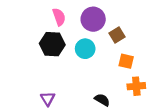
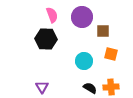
brown square: (117, 35) -> (103, 31), turned 32
cyan circle: (85, 49) -> (84, 61), moved
orange cross: (136, 86) -> (111, 87), moved

